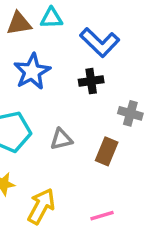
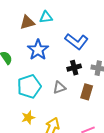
blue L-shape: (100, 42) -> (77, 41), moved
black cross: (91, 81) -> (74, 68), moved

